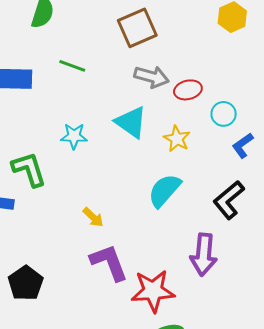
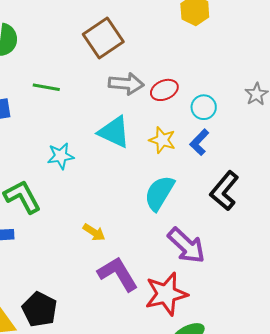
blue L-shape: (243, 145) -> (199, 142), moved
purple arrow: (204, 255) -> (186, 246), moved, turned -42

